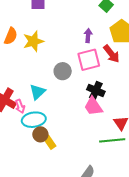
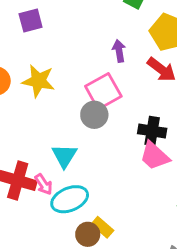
yellow star: (33, 41) -> (38, 81), turned -30
pink square: (89, 60) -> (103, 91), moved
brown circle: (40, 134) -> (88, 234), moved

